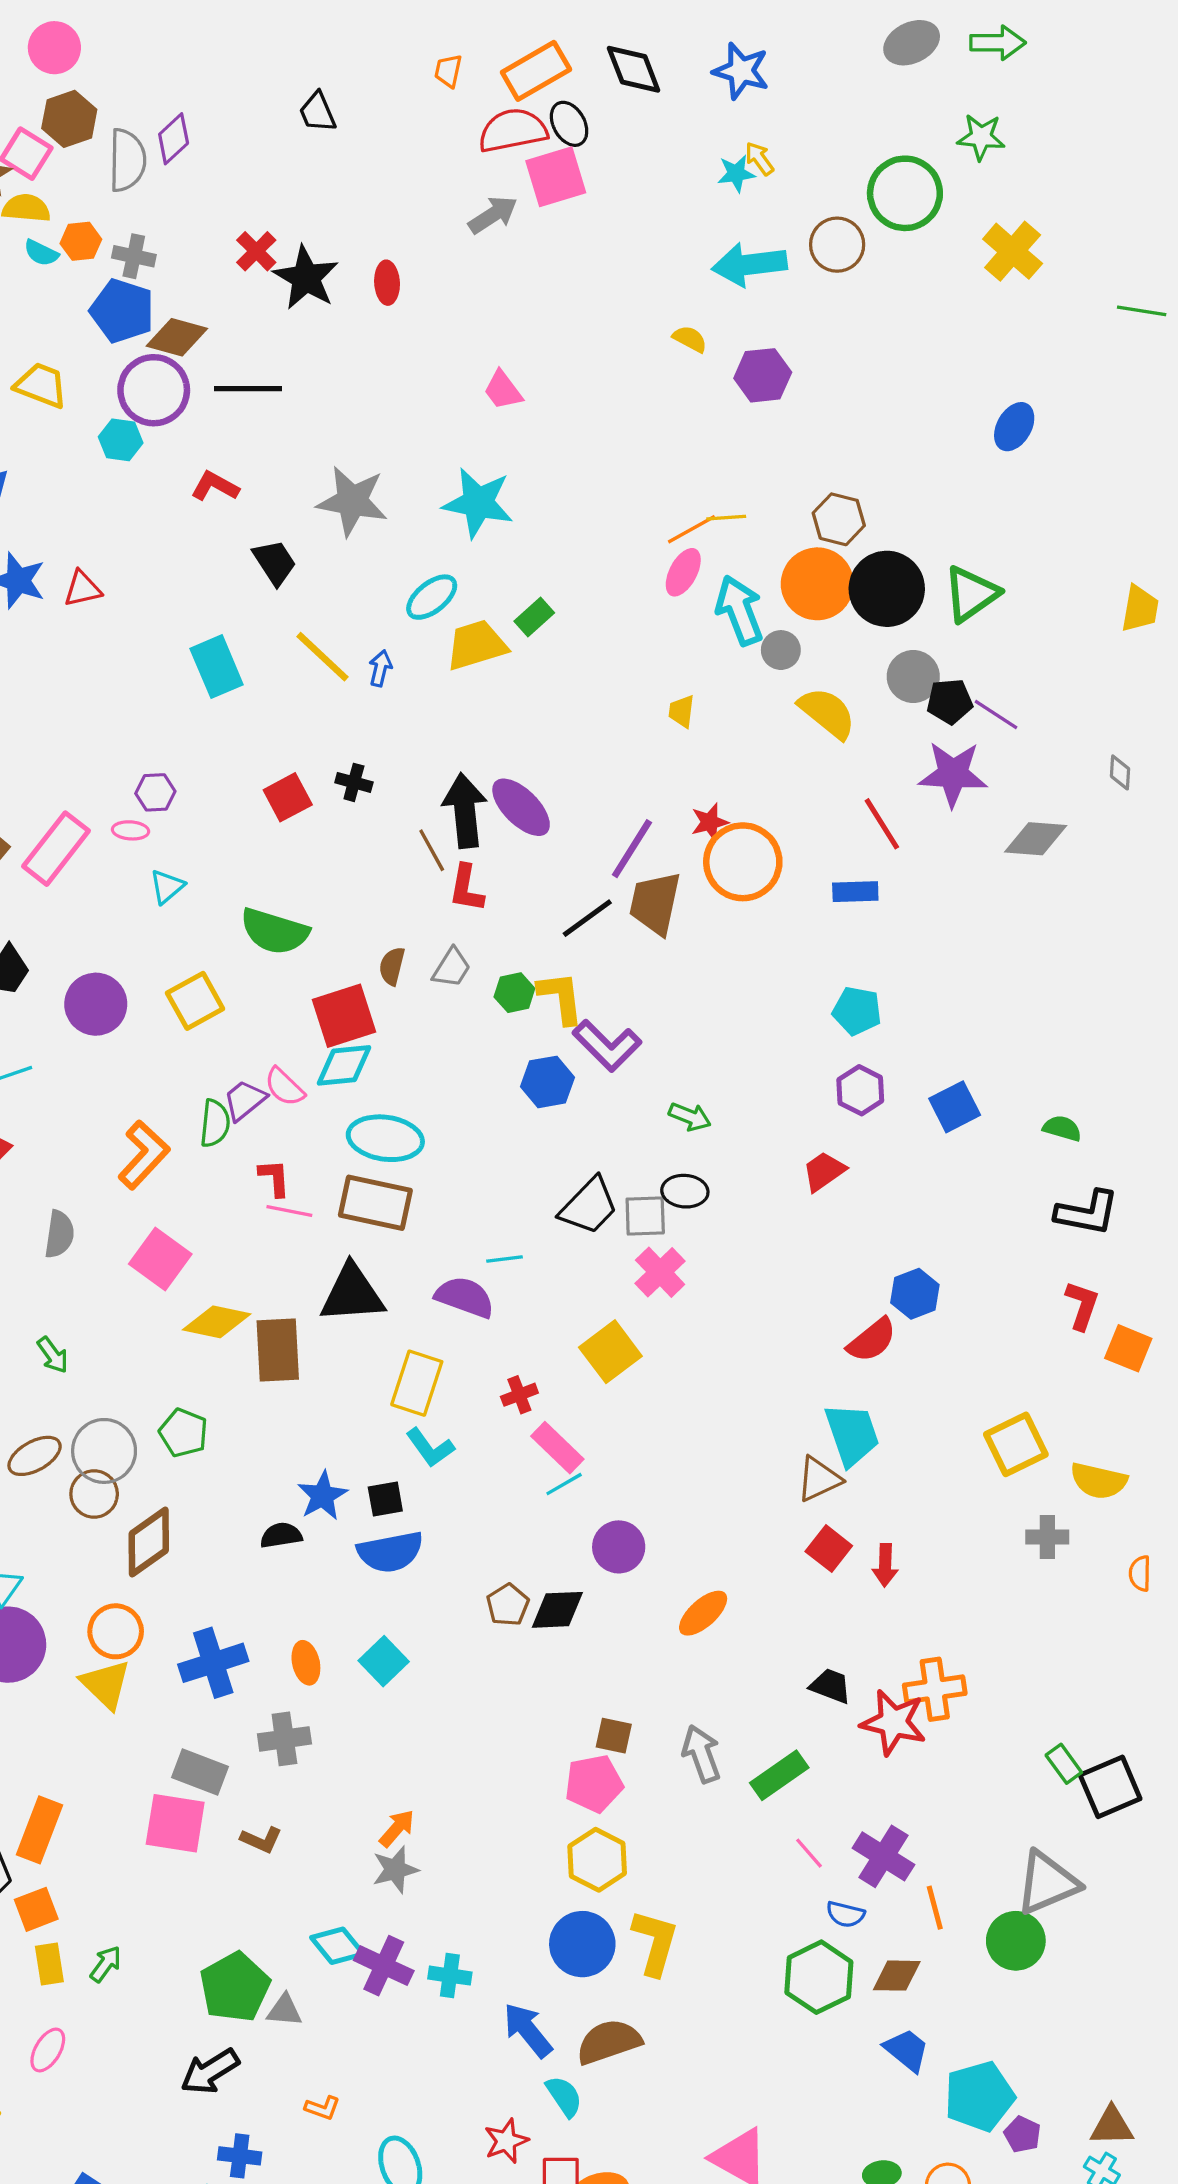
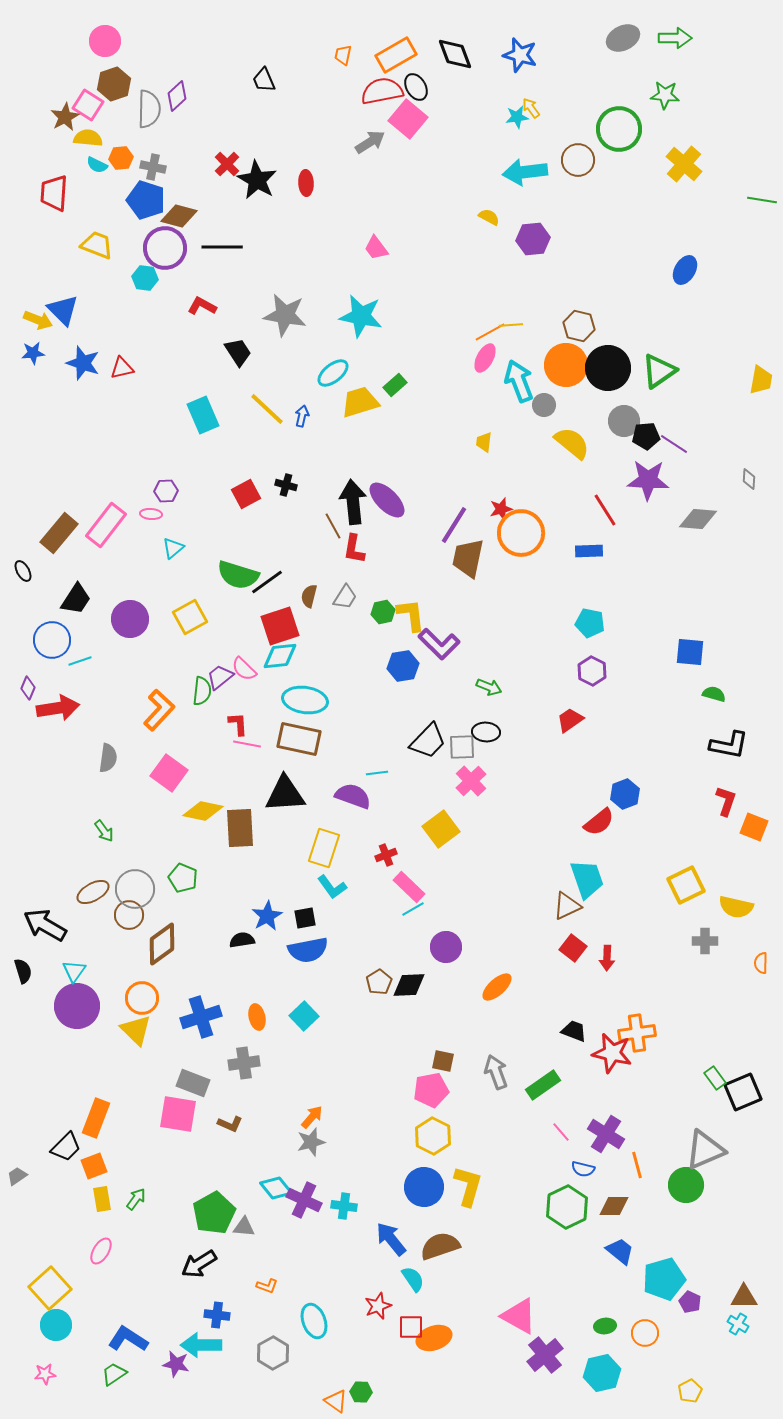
pink square: (556, 177) -> (408, 119), turned -33
black line: (587, 918) -> (267, 582), moved
blue square: (955, 1107) -> (690, 652), moved, turned 32

